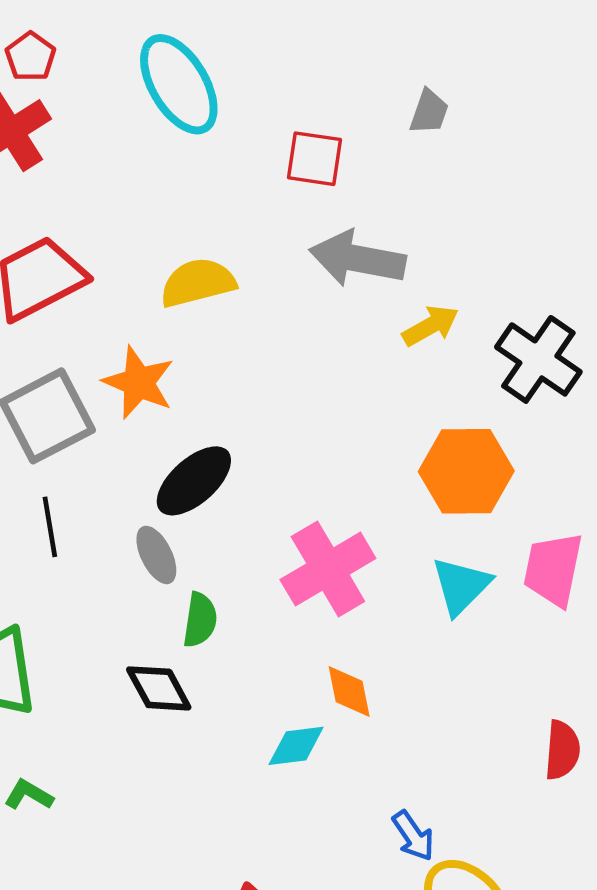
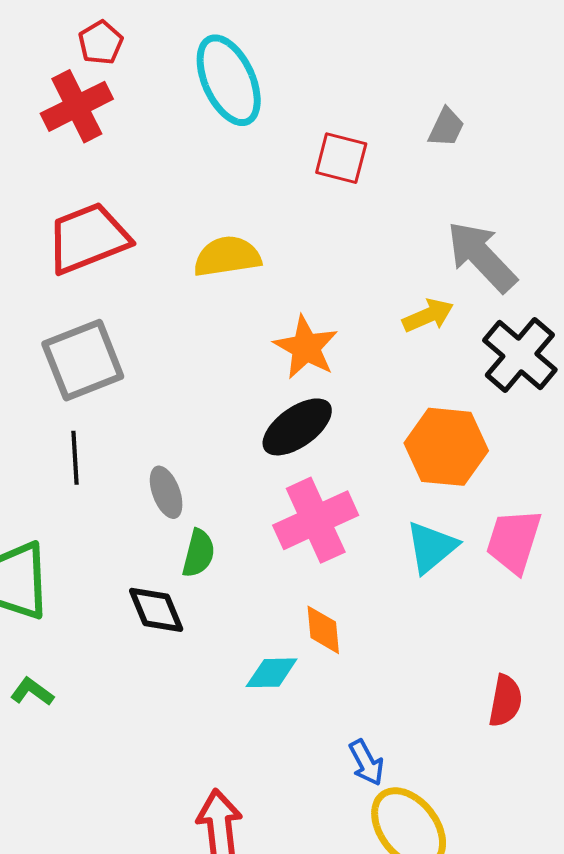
gray arrow: (357, 259) -> (482, 257), moved, turned 30
orange star: (139, 383) -> (306, 347), moved
black ellipse: (194, 481) -> (297, 427), moved

